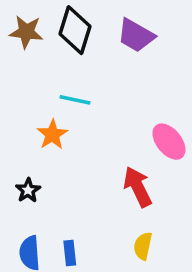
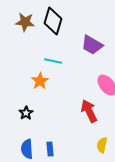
purple trapezoid: (136, 35) -> (92, 45), moved
yellow semicircle: (143, 246) -> (102, 145), moved

